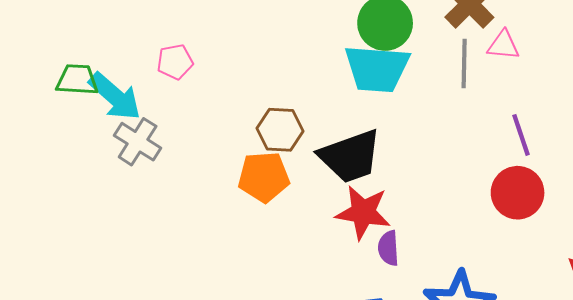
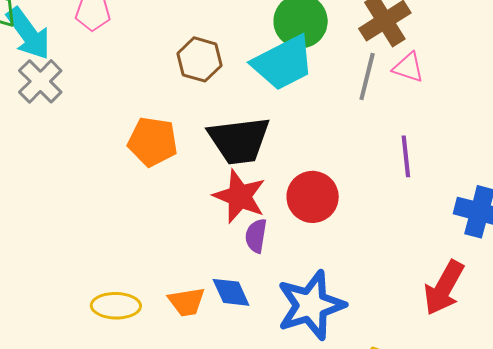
cyan trapezoid: (377, 69) -> (283, 63), turned -44
brown hexagon: (280, 130) -> (199, 59), moved
red circle: (518, 193) -> (313, 197), moved

